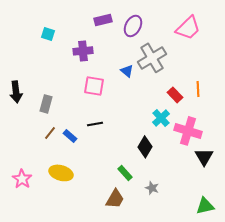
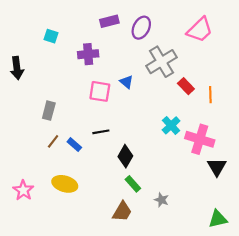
blue triangle: (127, 71) -> (126, 82), moved
black arrow: (16, 92) -> (17, 68), moved
red rectangle: (175, 95) -> (186, 86), moved
black diamond: (145, 147) -> (125, 156), moved

